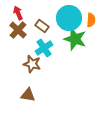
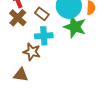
cyan cross: (44, 48) -> (44, 36), turned 30
brown triangle: (28, 95) -> (21, 75), moved

